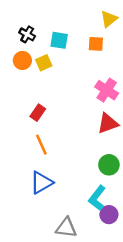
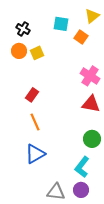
cyan square: (59, 40) -> (61, 24), moved
orange square: (96, 44) -> (81, 37), turned 32
red triangle: (108, 123) -> (91, 104), turned 30
purple circle: (109, 215) -> (81, 190), moved

